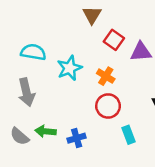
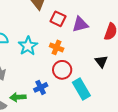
cyan rectangle: (129, 135) -> (81, 89), size x1.5
blue cross: (77, 138) -> (41, 87), moved

